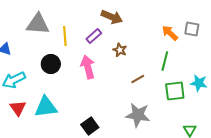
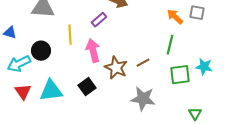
yellow line: (65, 36) -> (70, 35), moved
brown star: (120, 50) -> (116, 68), moved, size x1.6
black circle: (51, 64) -> (41, 51), moved
black square: (90, 126) -> (87, 87), moved

